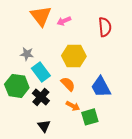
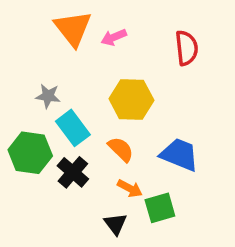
blue trapezoid: (101, 87) -> (179, 155), turned 140
black triangle: (44, 126) -> (115, 224), moved

